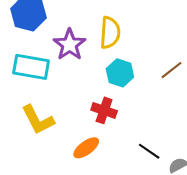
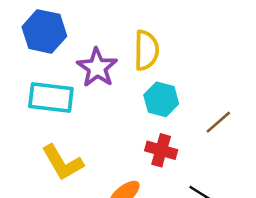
brown line: (171, 70) -> (218, 122), moved
red cross: (104, 110) -> (161, 150), moved

